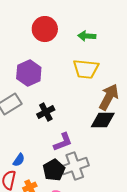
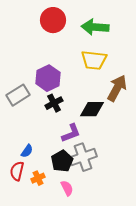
green arrow: (87, 36) -> (95, 27), size x1.5
purple hexagon: (29, 73) -> (48, 78), moved
black diamond: (103, 120) -> (92, 109), moved

